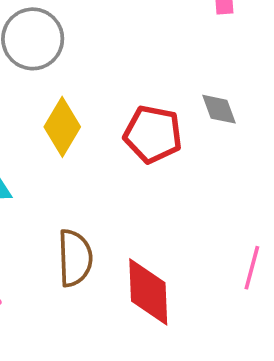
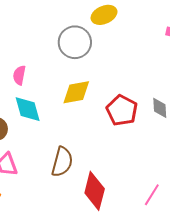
yellow diamond: (62, 127) -> (76, 92), turned 32

